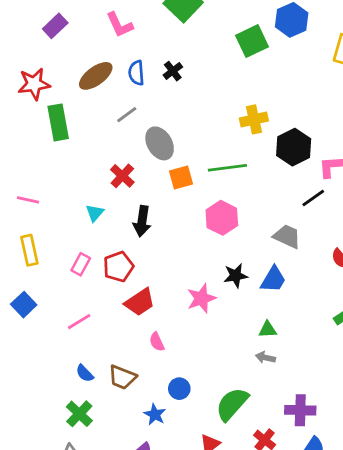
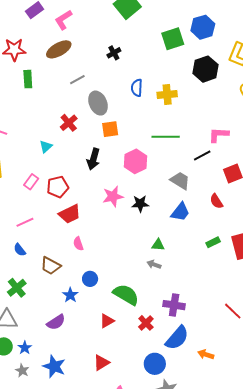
pink L-shape: (120, 25) -> (63, 20), moved, turned 75
blue semicircle: (136, 73) -> (137, 88), moved
green rectangle: (58, 122) -> (28, 79), size x0.7
black hexagon: (294, 147) -> (205, 69), moved
green line: (227, 168) -> (166, 137), moved
black arrow: (142, 221) -> (93, 159), moved
blue trapezoid: (273, 279) -> (180, 212), moved
pink star: (201, 298) -> (113, 196), moved
blue semicircle: (85, 373) -> (20, 250), moved
green semicircle: (232, 404) -> (126, 295), turned 72

